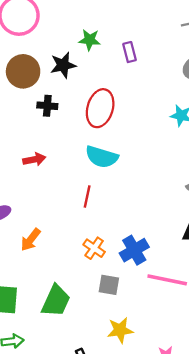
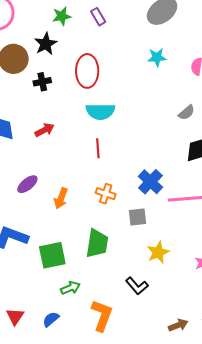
orange cross: (94, 248) -> (106, 194), moved

